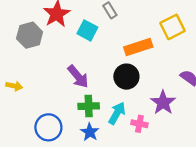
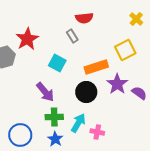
cyan square: (87, 30) -> (57, 63), moved
purple star: (163, 103) -> (117, 84), moved

